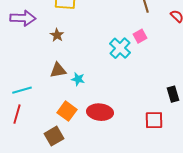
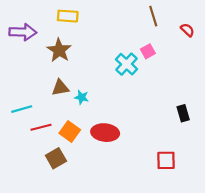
brown star: (57, 35) -> (59, 50), size x1.6
red line: (17, 114) -> (41, 127), moved, turned 60
red square: (154, 120) -> (166, 160), moved

